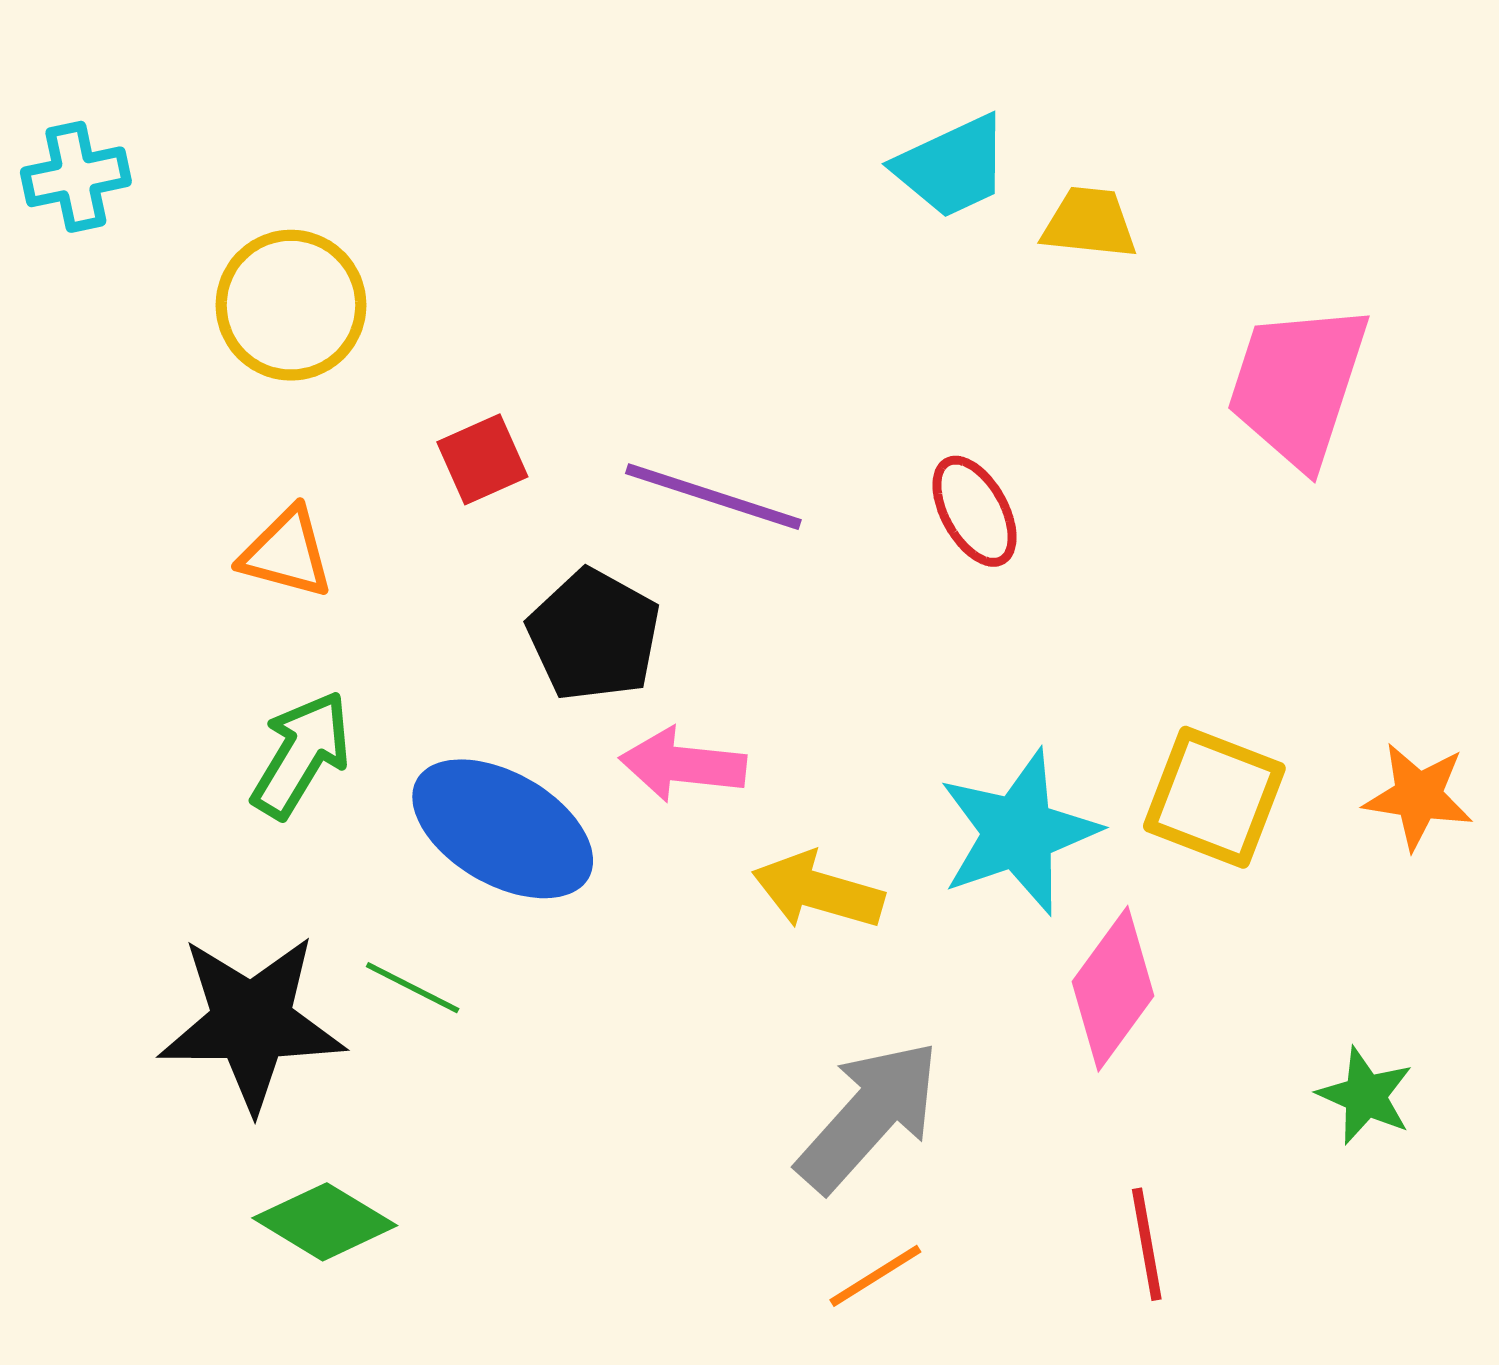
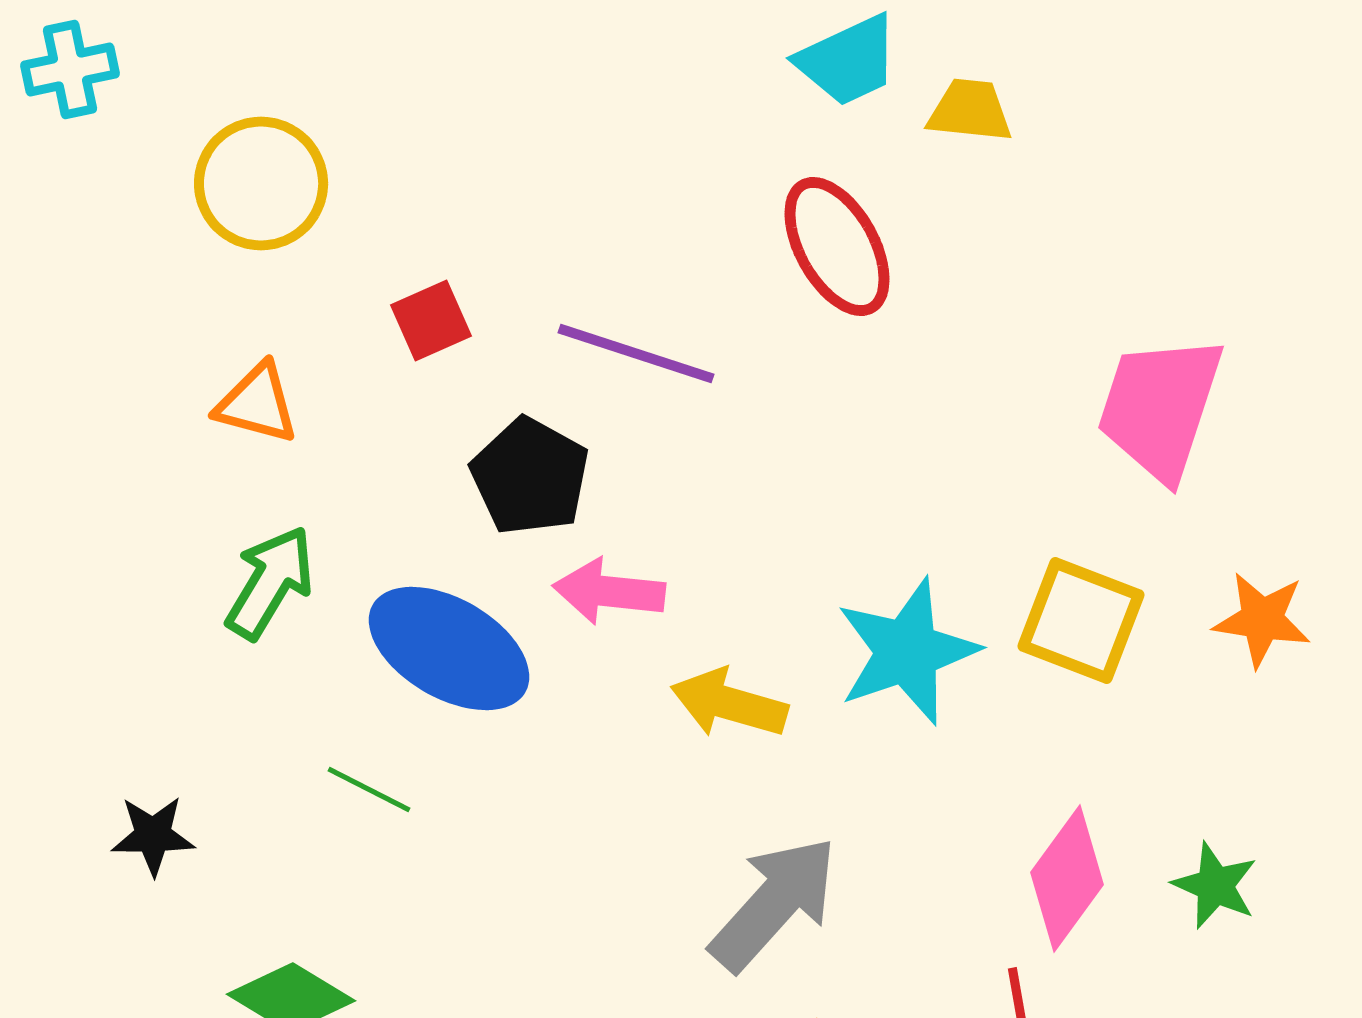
pink trapezoid: (1298, 385) -> (1160, 408), moved
red ellipse: (975, 511) -> (837, 246), moved, size x1.4
pink diamond: (1113, 989) -> (1067, 878), moved
black star: (252, 1023) -> (153, 836), moved, size x0.5

